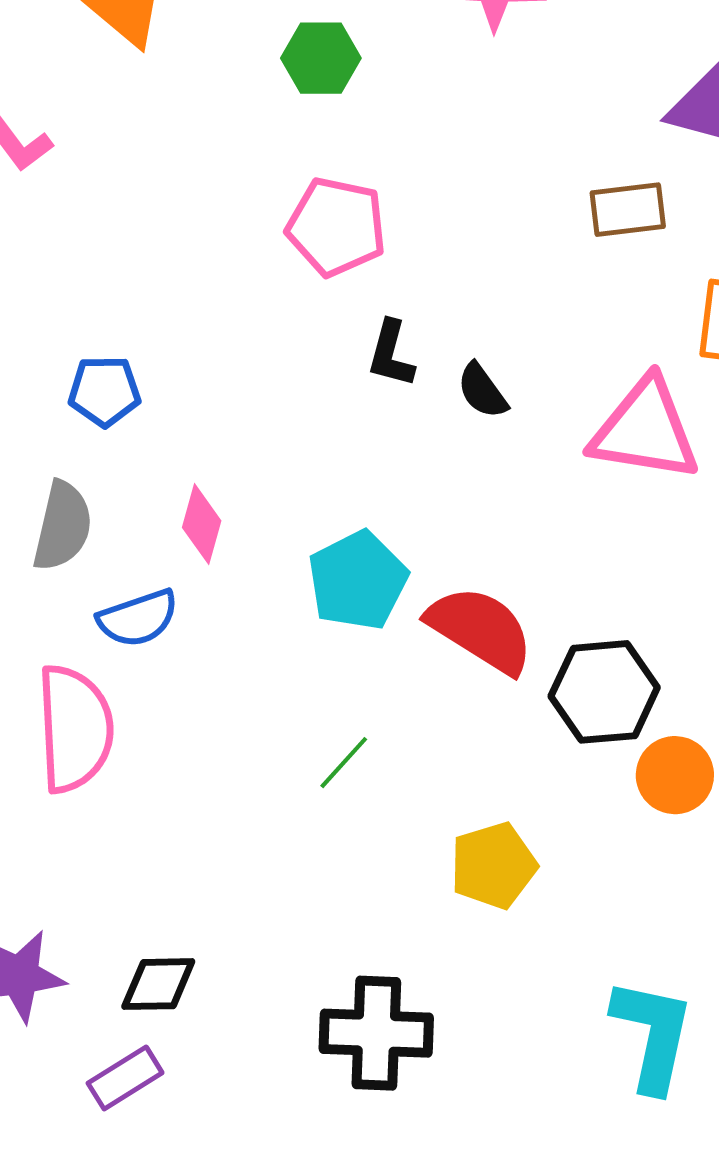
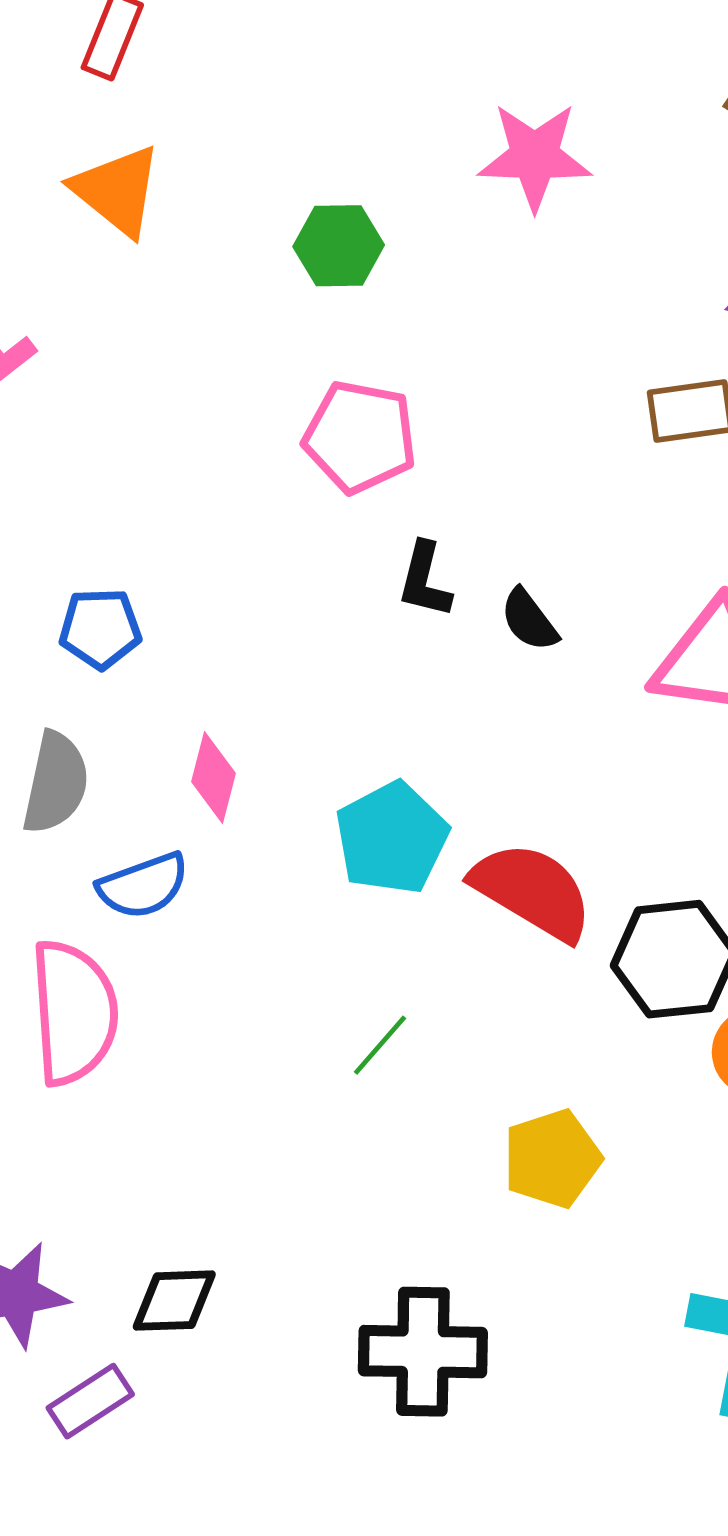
purple rectangle: (125, 1078) -> (90, 1401), moved

